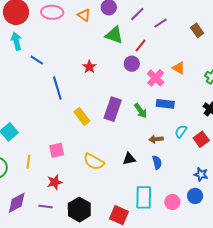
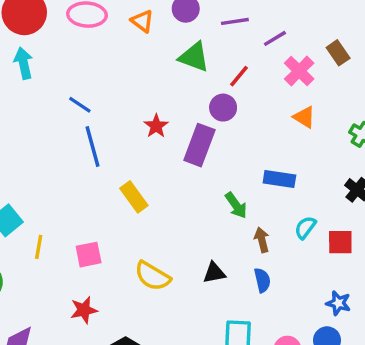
purple line: (137, 14) -> (235, 21), turned 35
blue line: (37, 60) -> (80, 105), moved
red star: (89, 67) -> (156, 126), moved
pink cross: (156, 78) -> (299, 71), moved
purple rectangle: (113, 109) -> (199, 145), moved
green arrow: (141, 111) -> (236, 205), moved
brown arrow: (156, 139) -> (262, 240), turned 80
red square: (201, 139) -> (340, 242), turned 35
yellow line: (28, 162) -> (39, 247), moved

